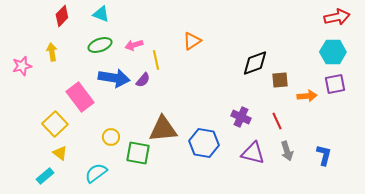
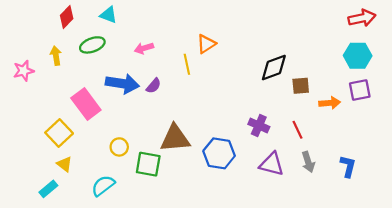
green ellipse: (100, 45) -> (92, 45), moved
yellow line: (156, 60) -> (187, 64), moved

